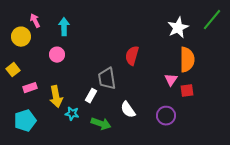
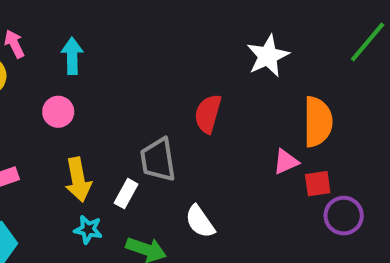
white star: (178, 28) -> (268, 56), moved
pink triangle: (171, 80) -> (286, 162), turned 32
yellow arrow: (56, 97) -> (78, 180), moved
purple circle: (166, 116) -> (344, 216), moved

